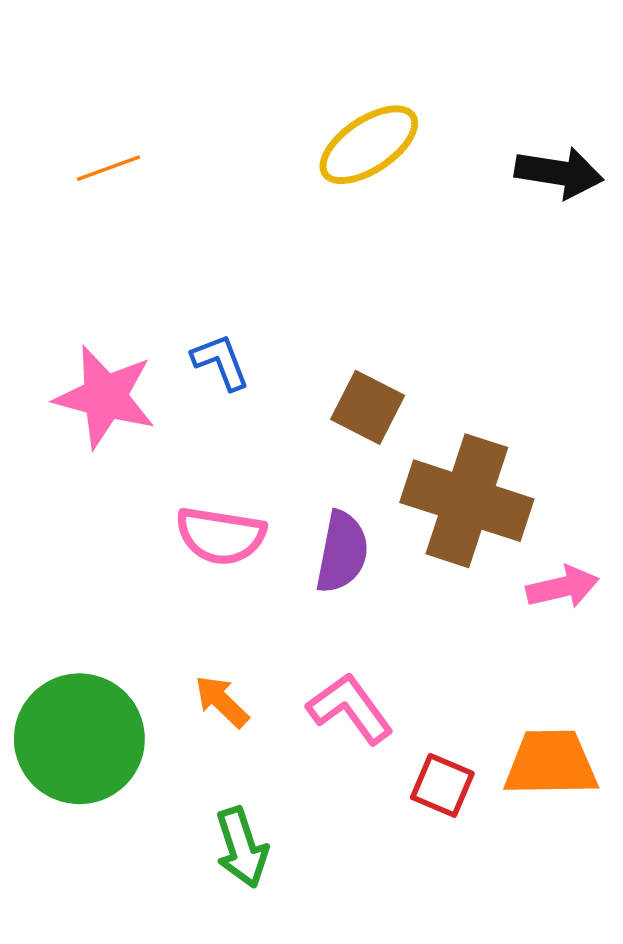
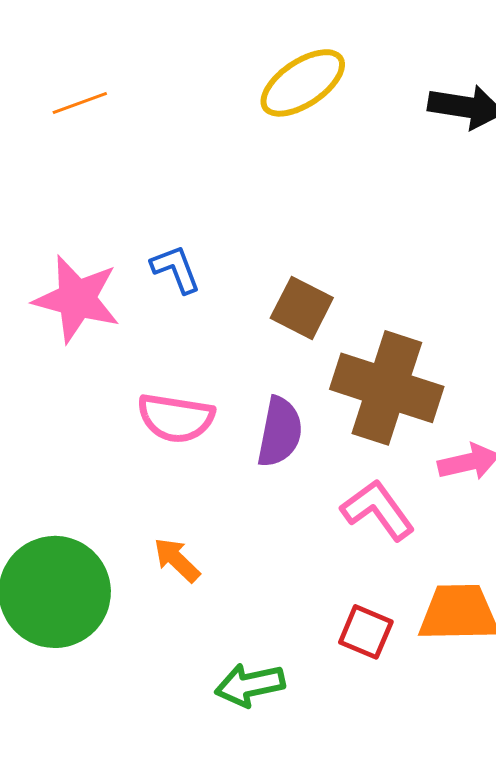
pink L-shape: (350, 708) -> (378, 510), moved
green arrow: (242, 847) -> (250, 685), moved, turned 96

